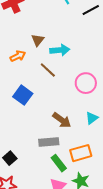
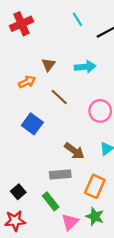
cyan arrow: (60, 50) -> (85, 67), moved
orange rectangle: (81, 153) -> (95, 186), turned -50
green rectangle: (59, 163) -> (51, 201), moved

